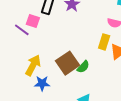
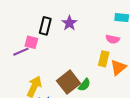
purple line: (22, 30) -> (21, 52), turned -56

